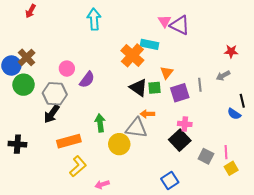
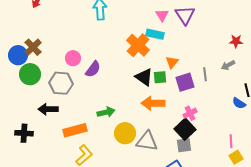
pink triangle: (165, 21) -> (162, 15), moved
purple triangle: (180, 25) -> (185, 15), turned 30
black arrow: (52, 114) -> (48, 109), moved, turned 54
orange arrow: (147, 114) -> (153, 103), size x1.6
green arrow: (100, 123) -> (106, 112), turned 84
pink cross: (185, 124) -> (190, 113), turned -32
gray triangle: (136, 128) -> (147, 141), moved
gray square: (206, 156) -> (184, 145), moved, turned -35

